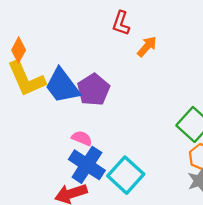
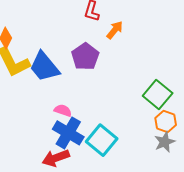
purple pentagon: (93, 90) -> (85, 57), moved

